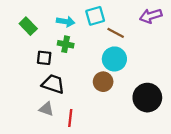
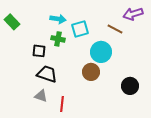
cyan square: (95, 16) -> (80, 29), moved
green rectangle: (28, 26) -> (12, 22), moved
brown line: (116, 33) -> (115, 29), moved
black circle: (147, 98) -> (130, 86), size x0.7

